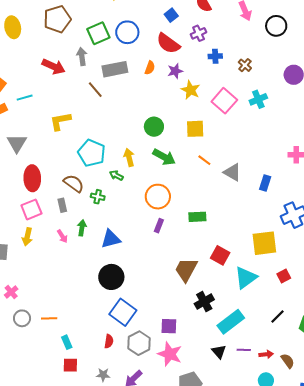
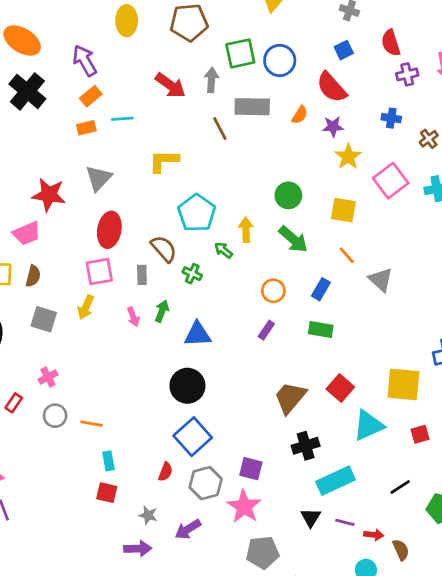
purple cross: (199, 33) -> (407, 74), moved
blue rectangle: (265, 183) -> (321, 289), moved
orange circle: (158, 197) -> (273, 291), size x0.7

